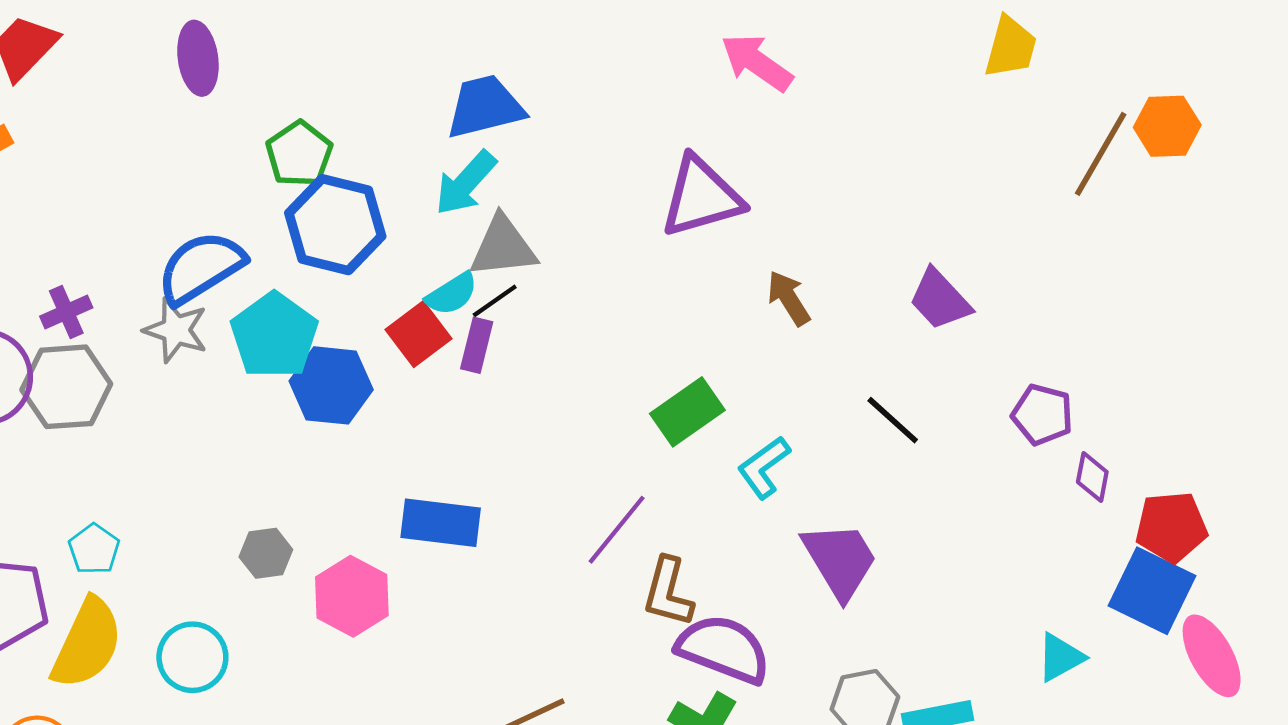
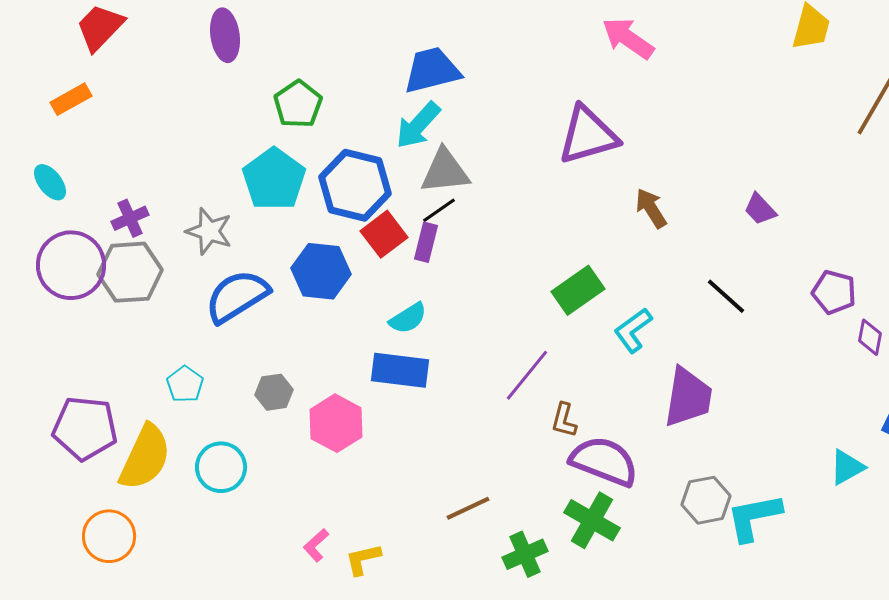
blue hexagon: (335, 225) -> (355, 185), moved
blue semicircle: (201, 268) -> (237, 296), moved
cyan semicircle: (452, 294) -> (408, 318), moved
purple trapezoid: (940, 300) -> (760, 209), size x0.7
cyan pentagon: (274, 336) -> (274, 179), moved
cyan pentagon: (94, 549) -> (185, 384), moved
purple trapezoid: (840, 560) -> (688, 397), turned 40
brown L-shape: (668, 592) -> (564, 420), size x0.7

